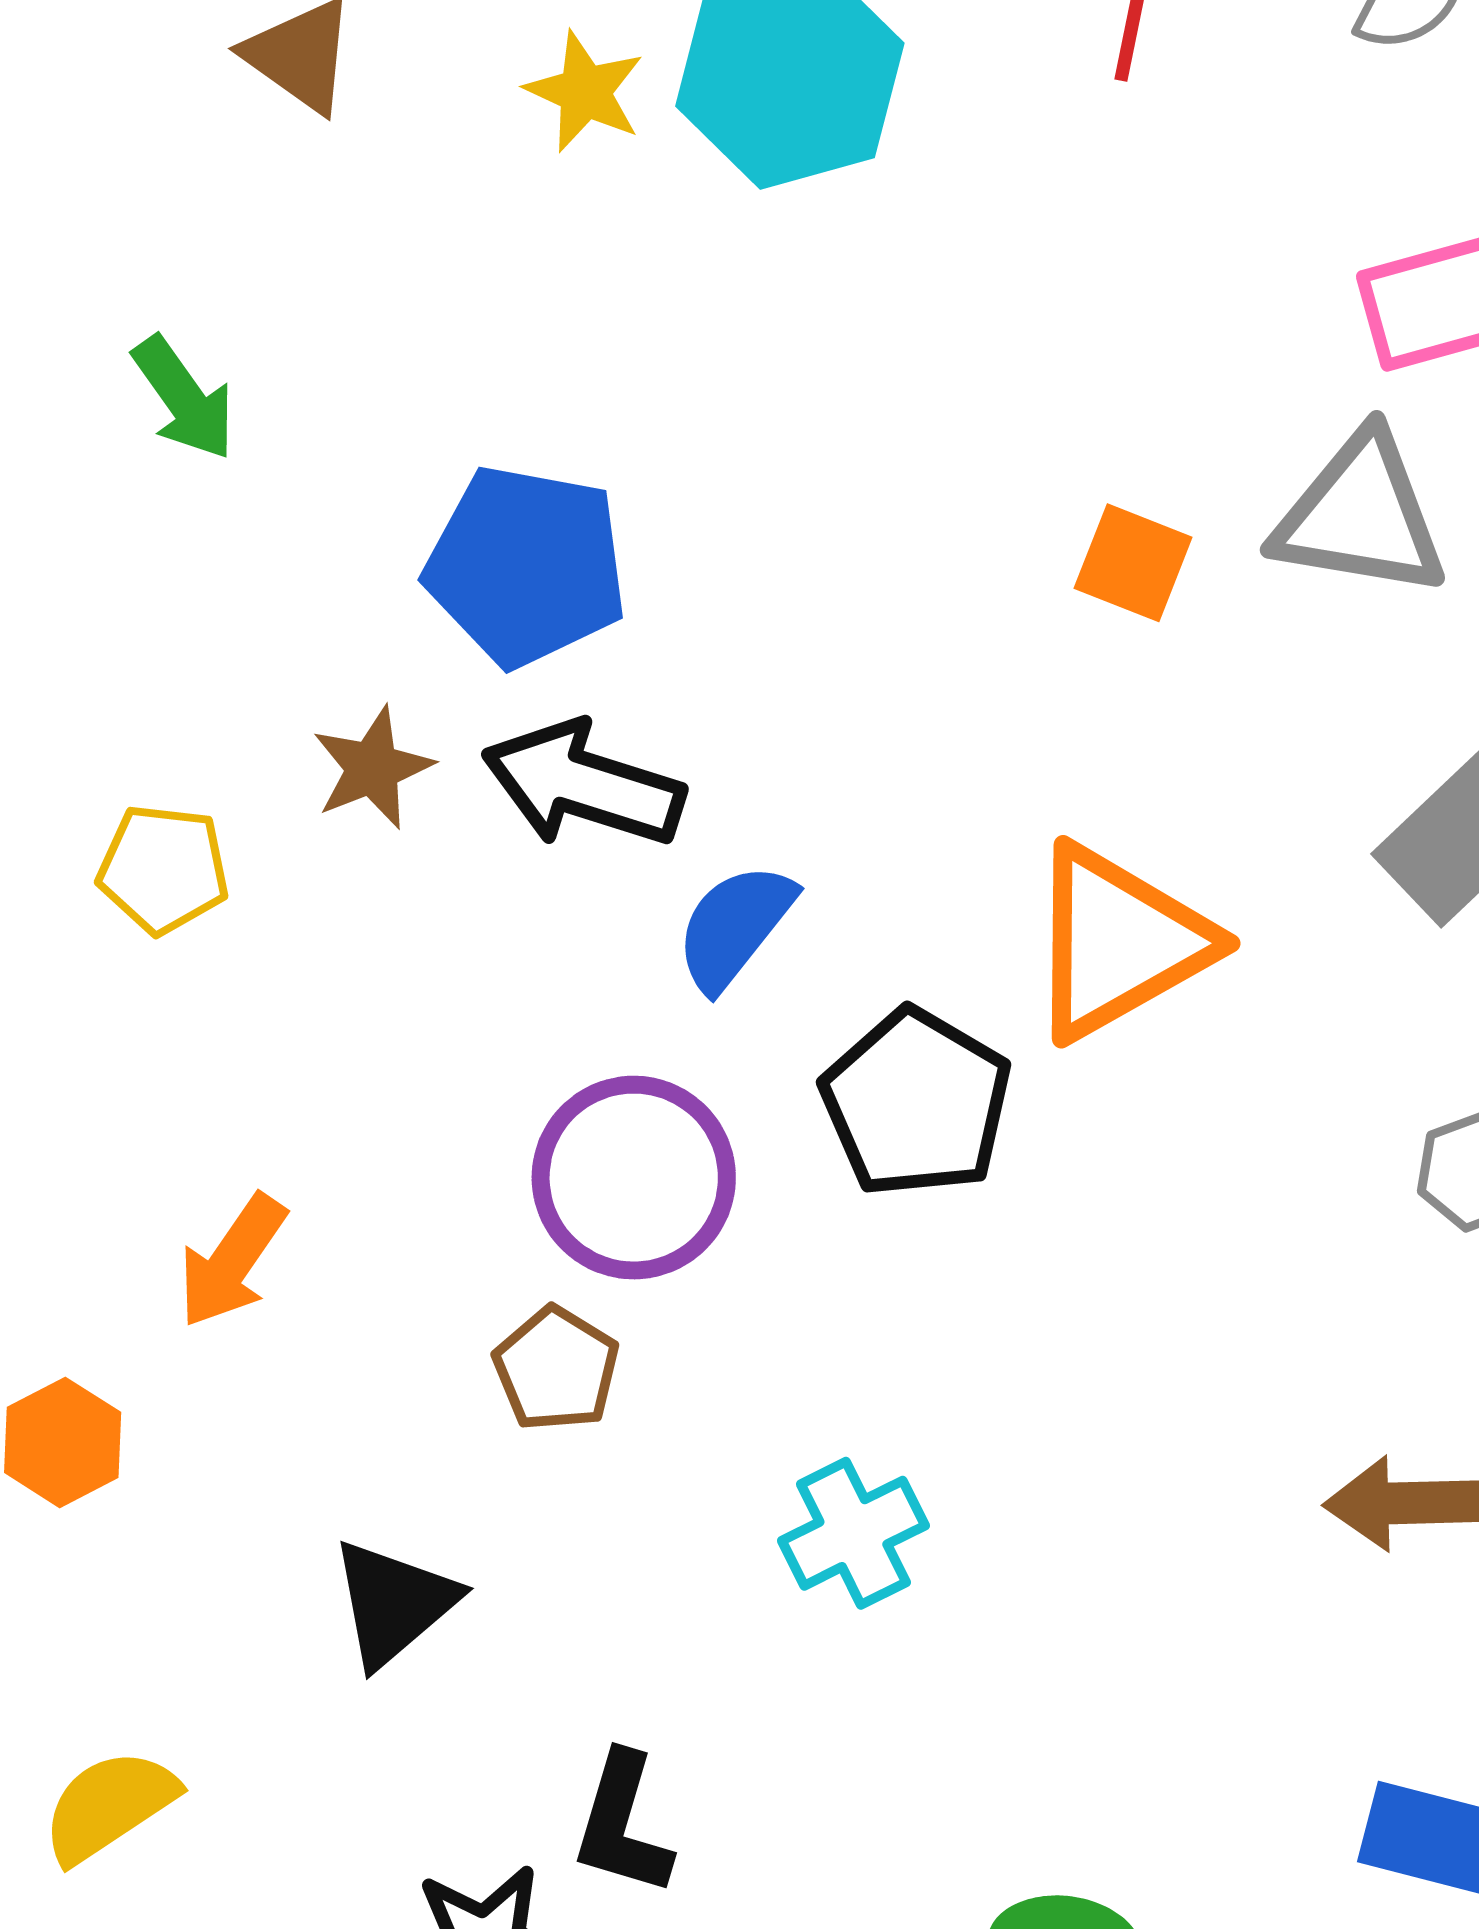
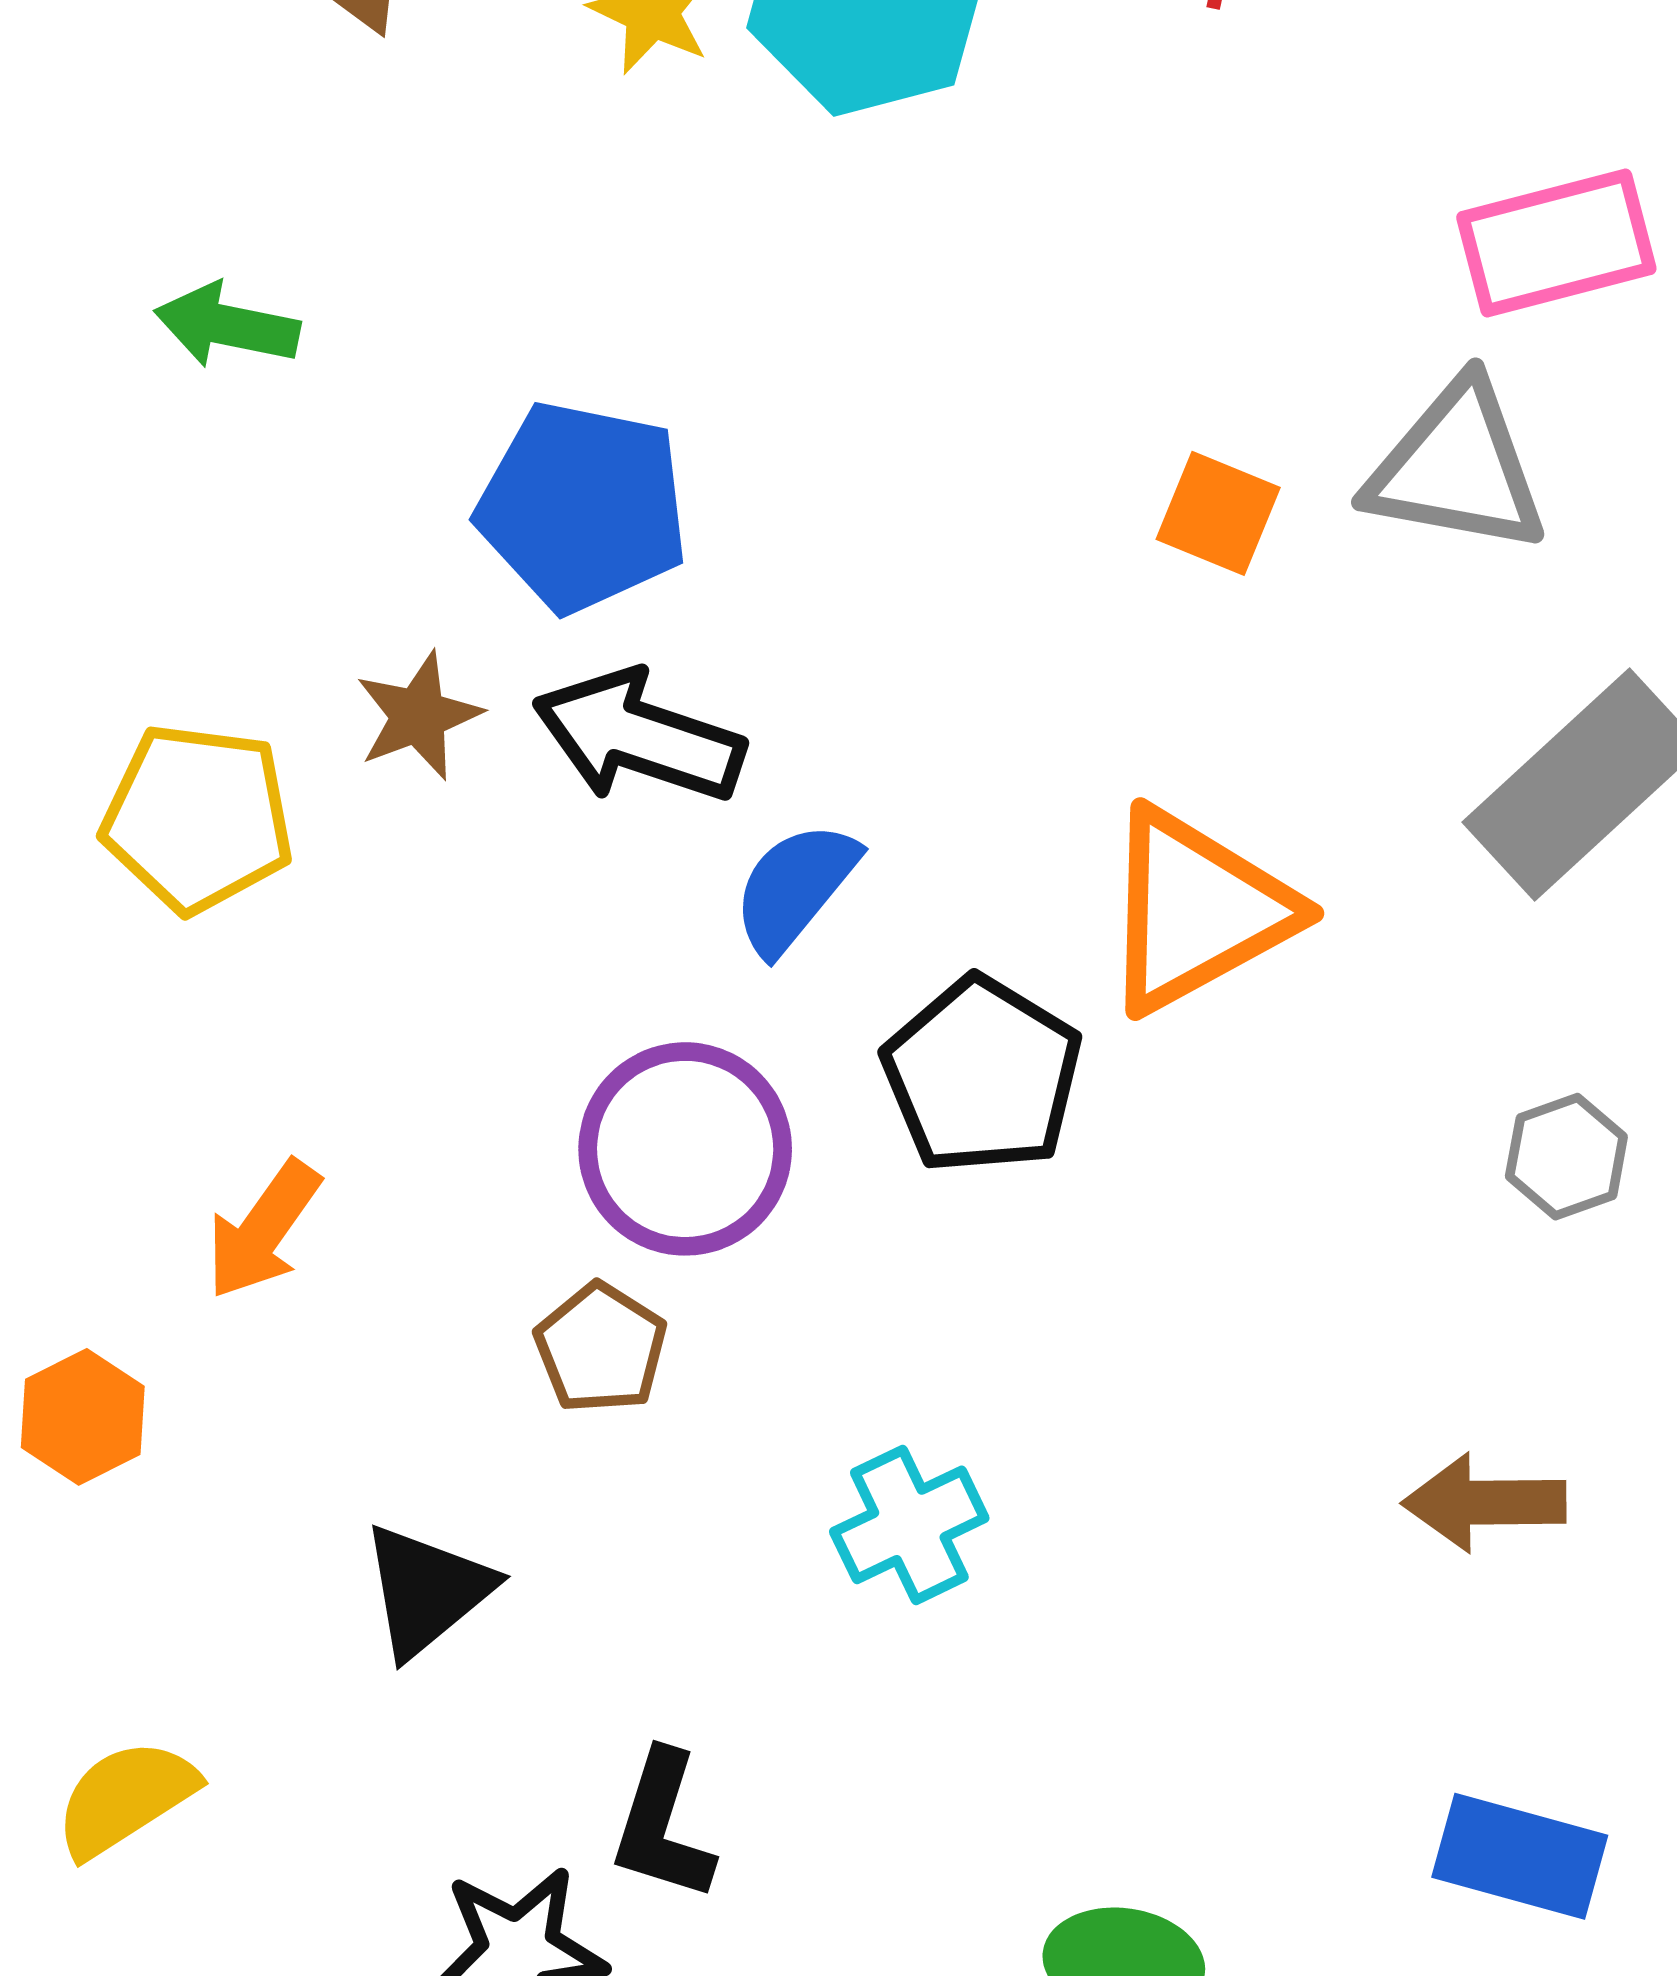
green arrow: (184, 398) -> (227, 325), turned 136
yellow pentagon: (163, 869) -> (198, 818), size x1.4

